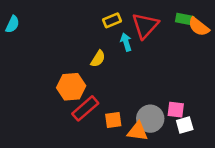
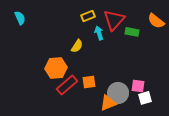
green rectangle: (185, 19) -> (132, 32), moved
cyan semicircle: (12, 24) -> (20, 18), moved, turned -48
orange square: (113, 120) -> (89, 82), moved
orange triangle: (137, 131) -> (108, 103), turned -30

